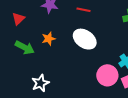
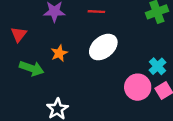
white ellipse: (85, 39) -> (103, 47), turned -65

